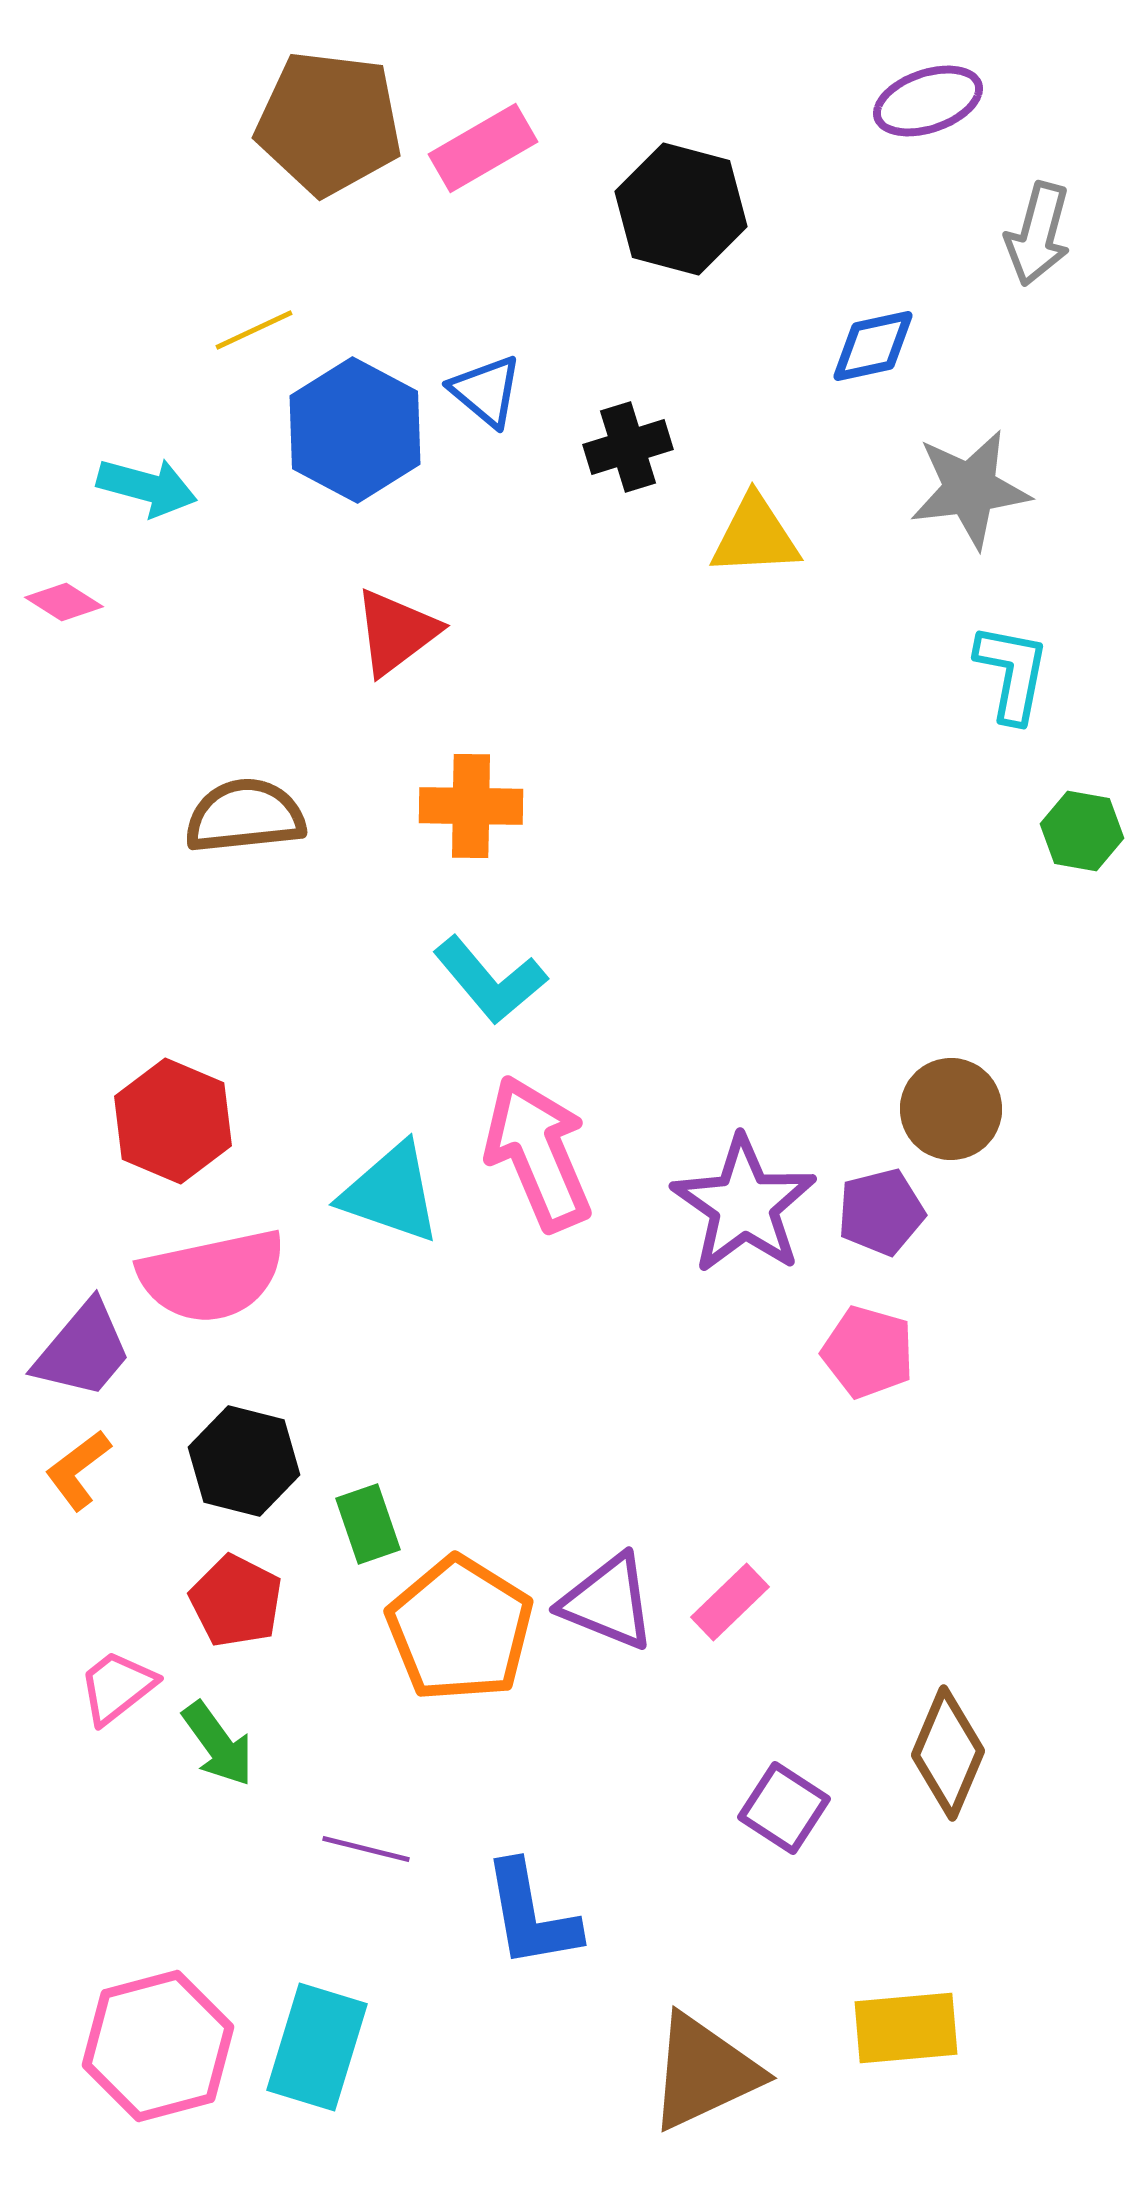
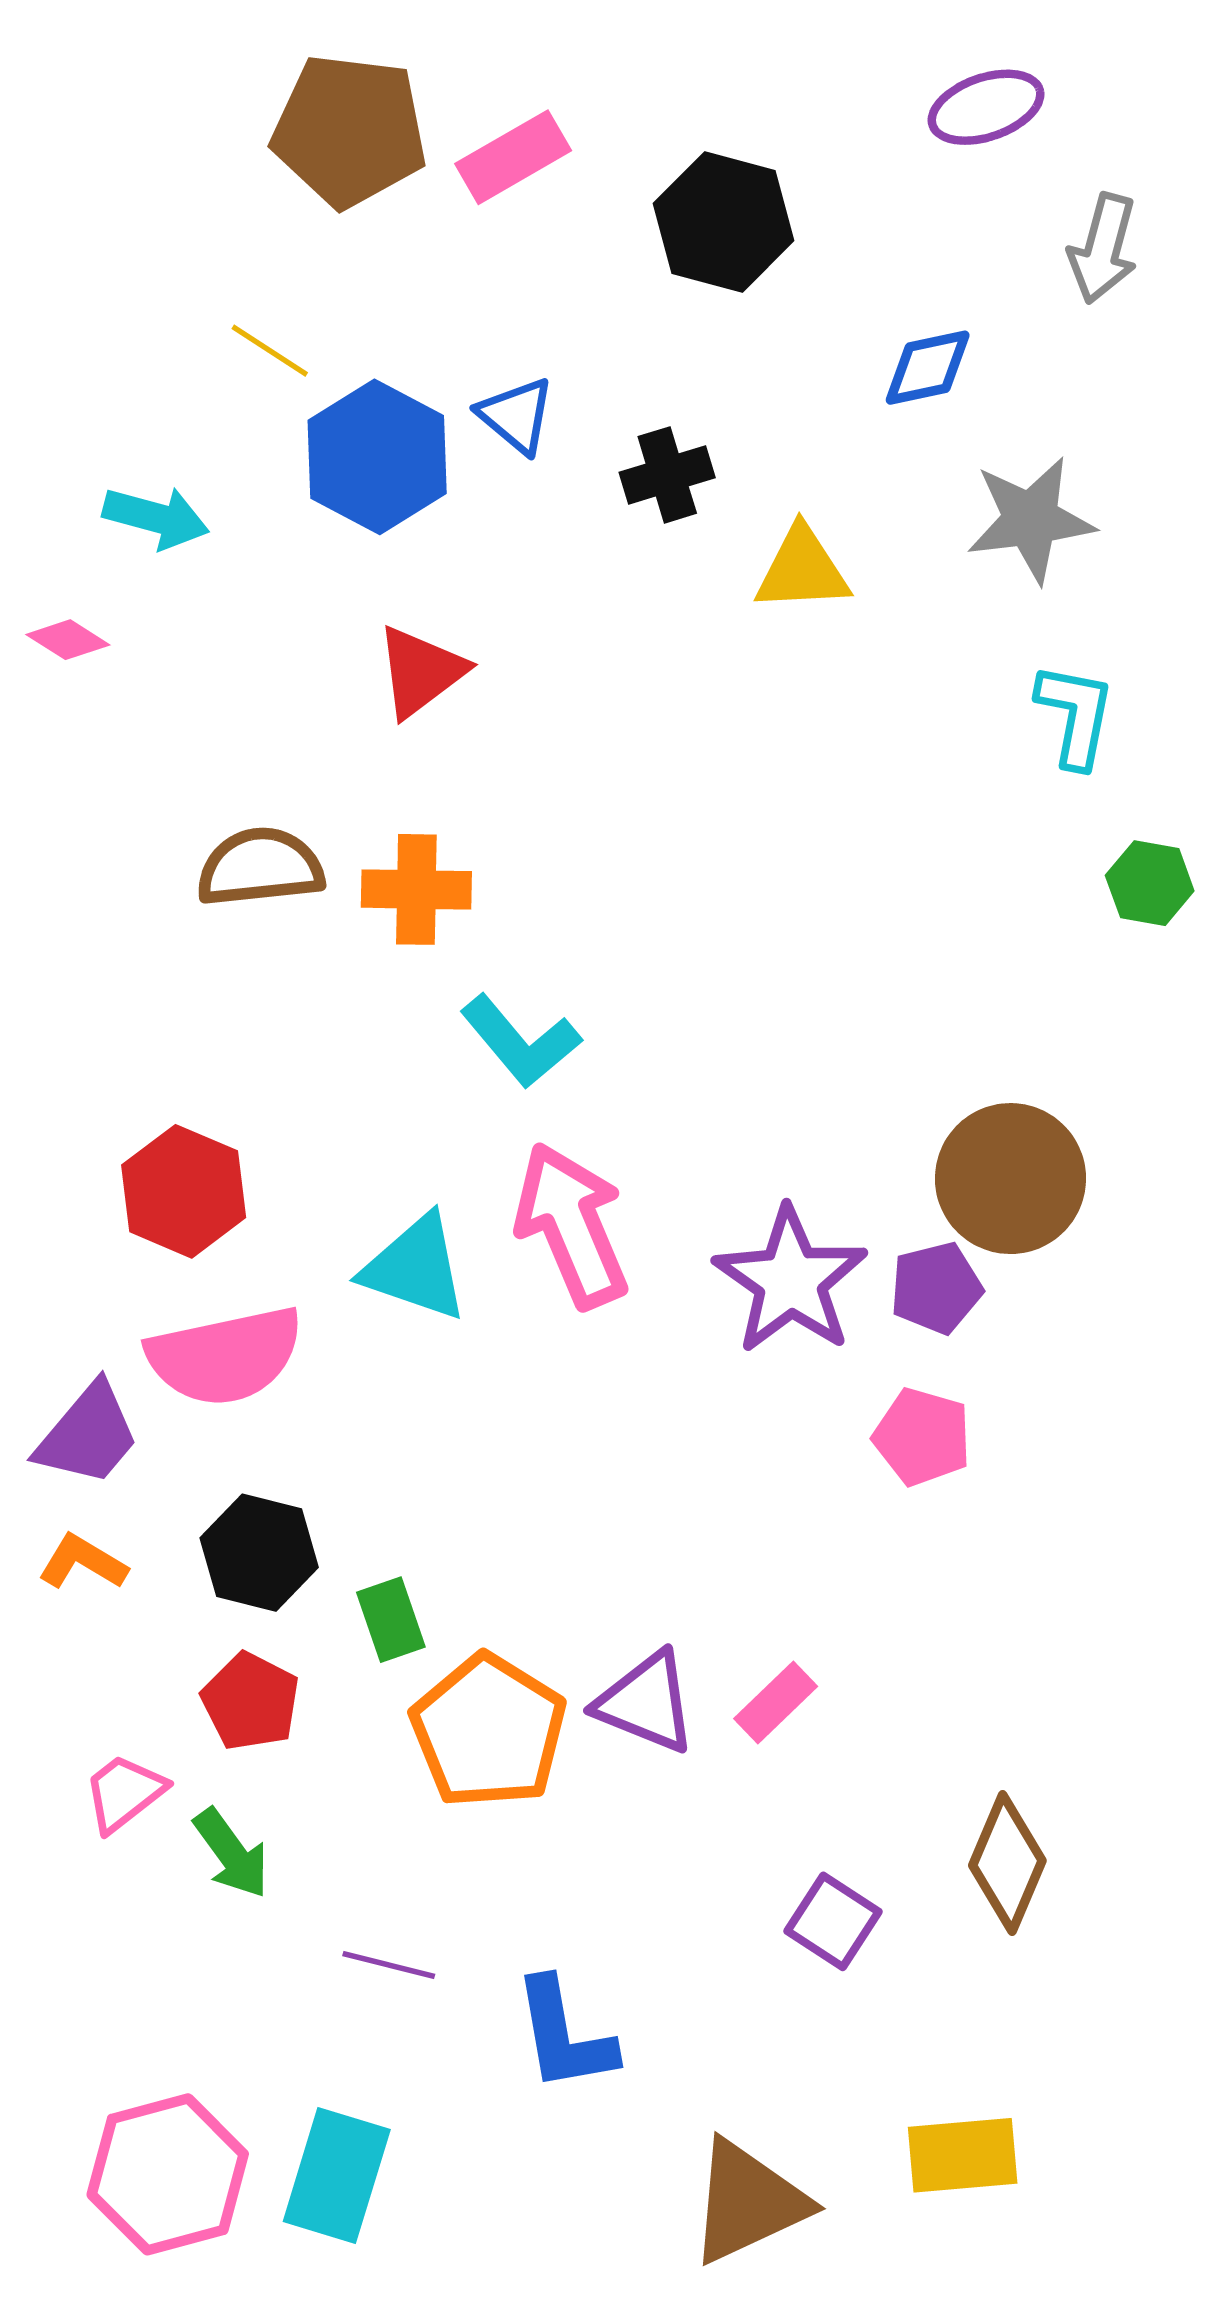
yellow line: (254, 330) -> (270, 351), turned 58
orange cross: (471, 806) -> (416, 889), moved
brown circle: (951, 1109) -> (1010, 1179), size x1.4
orange L-shape: (78, 1470) -> (83, 1562), turned 68

